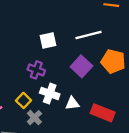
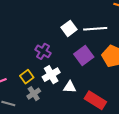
white square: (48, 41) -> (69, 28), moved, turned -35
white cross: (50, 94) -> (51, 75), turned 30

